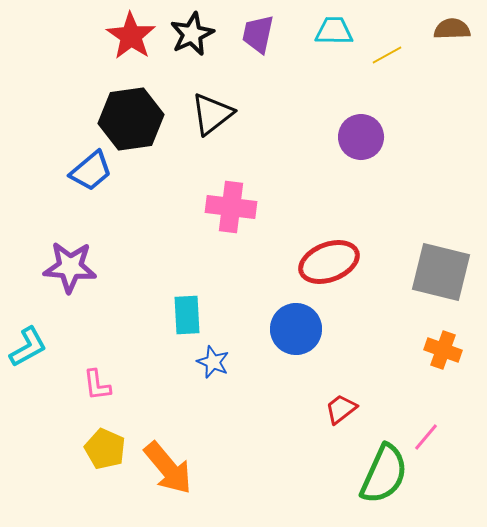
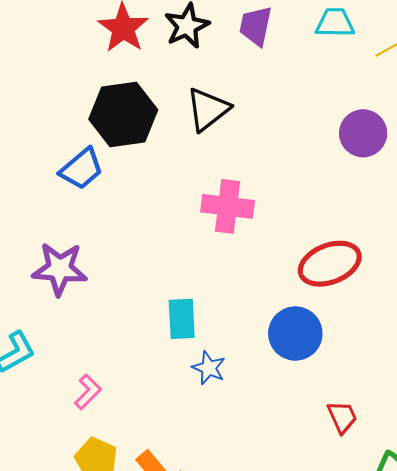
pink L-shape: (97, 385) -> (88, 392), turned -128
red trapezoid: (341, 409) -> (342, 417), turned 104

